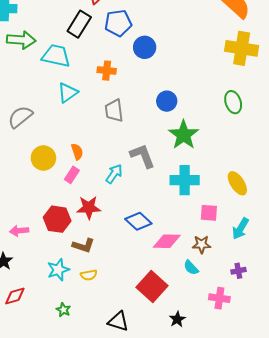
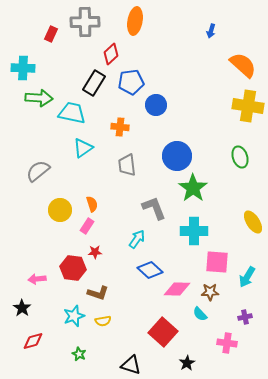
blue circle: (167, 101) -> (177, 156), size x1.5
cyan arrow: (114, 174) -> (137, 239), moved
yellow ellipse: (237, 183) -> (253, 222), moved
red star: (89, 208) -> (95, 252), moved, size x0.6
pink square: (209, 213) -> (217, 262), size x1.4

